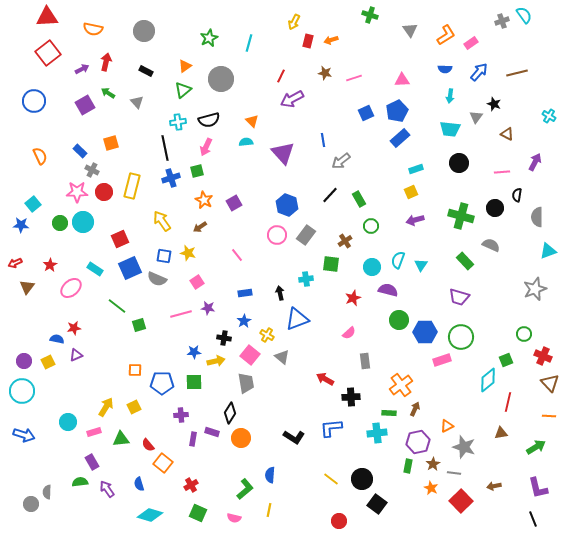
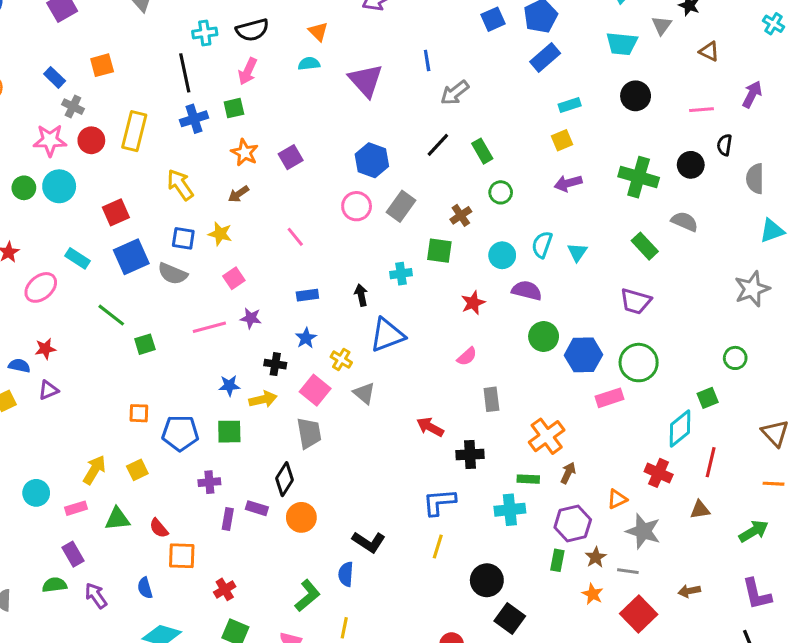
red cross: (543, 356) -> (659, 473), moved
black L-shape: (294, 437) -> (369, 542), moved
orange square: (163, 463) -> (182, 556), turned -36
yellow line: (331, 479) -> (438, 547), moved, turned 70

